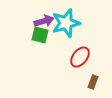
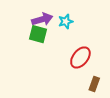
cyan star: (66, 23) -> (66, 21), size x0.5

